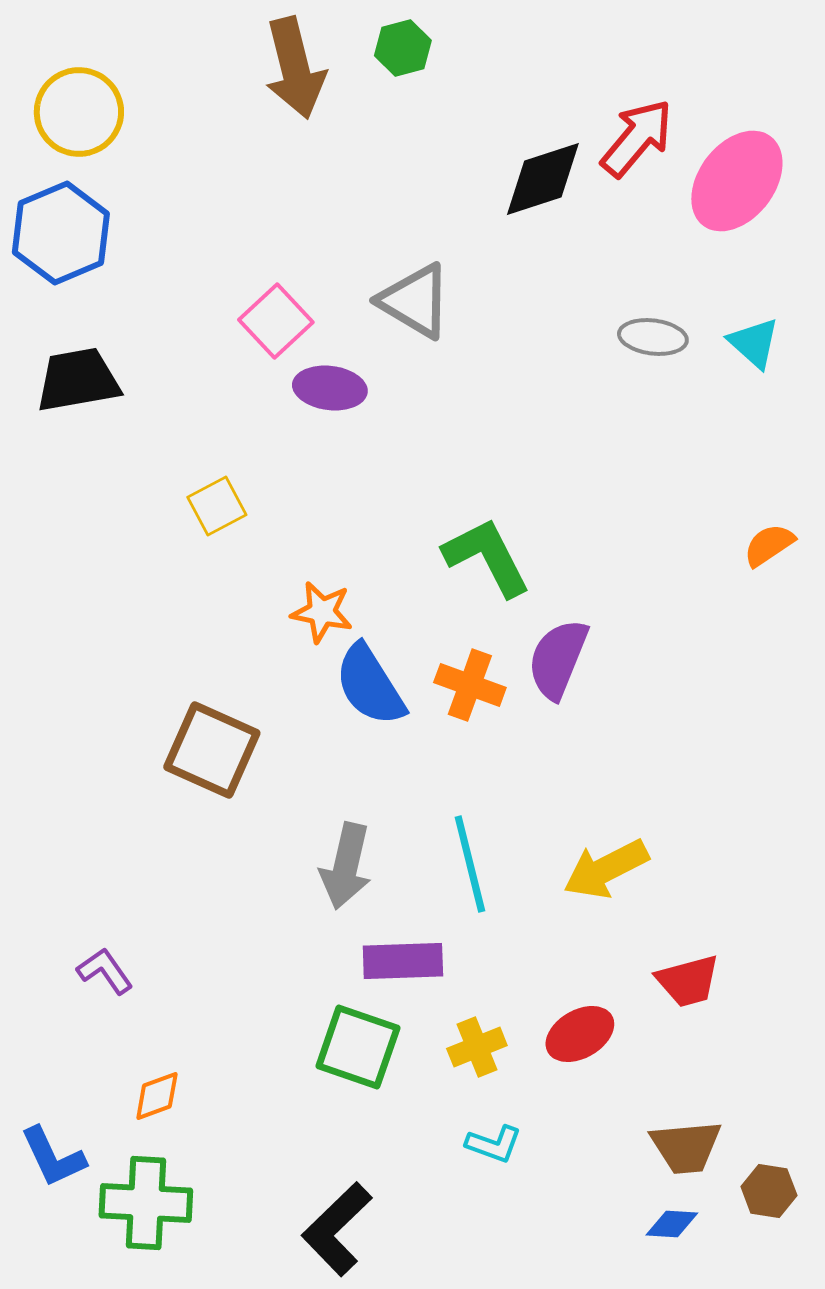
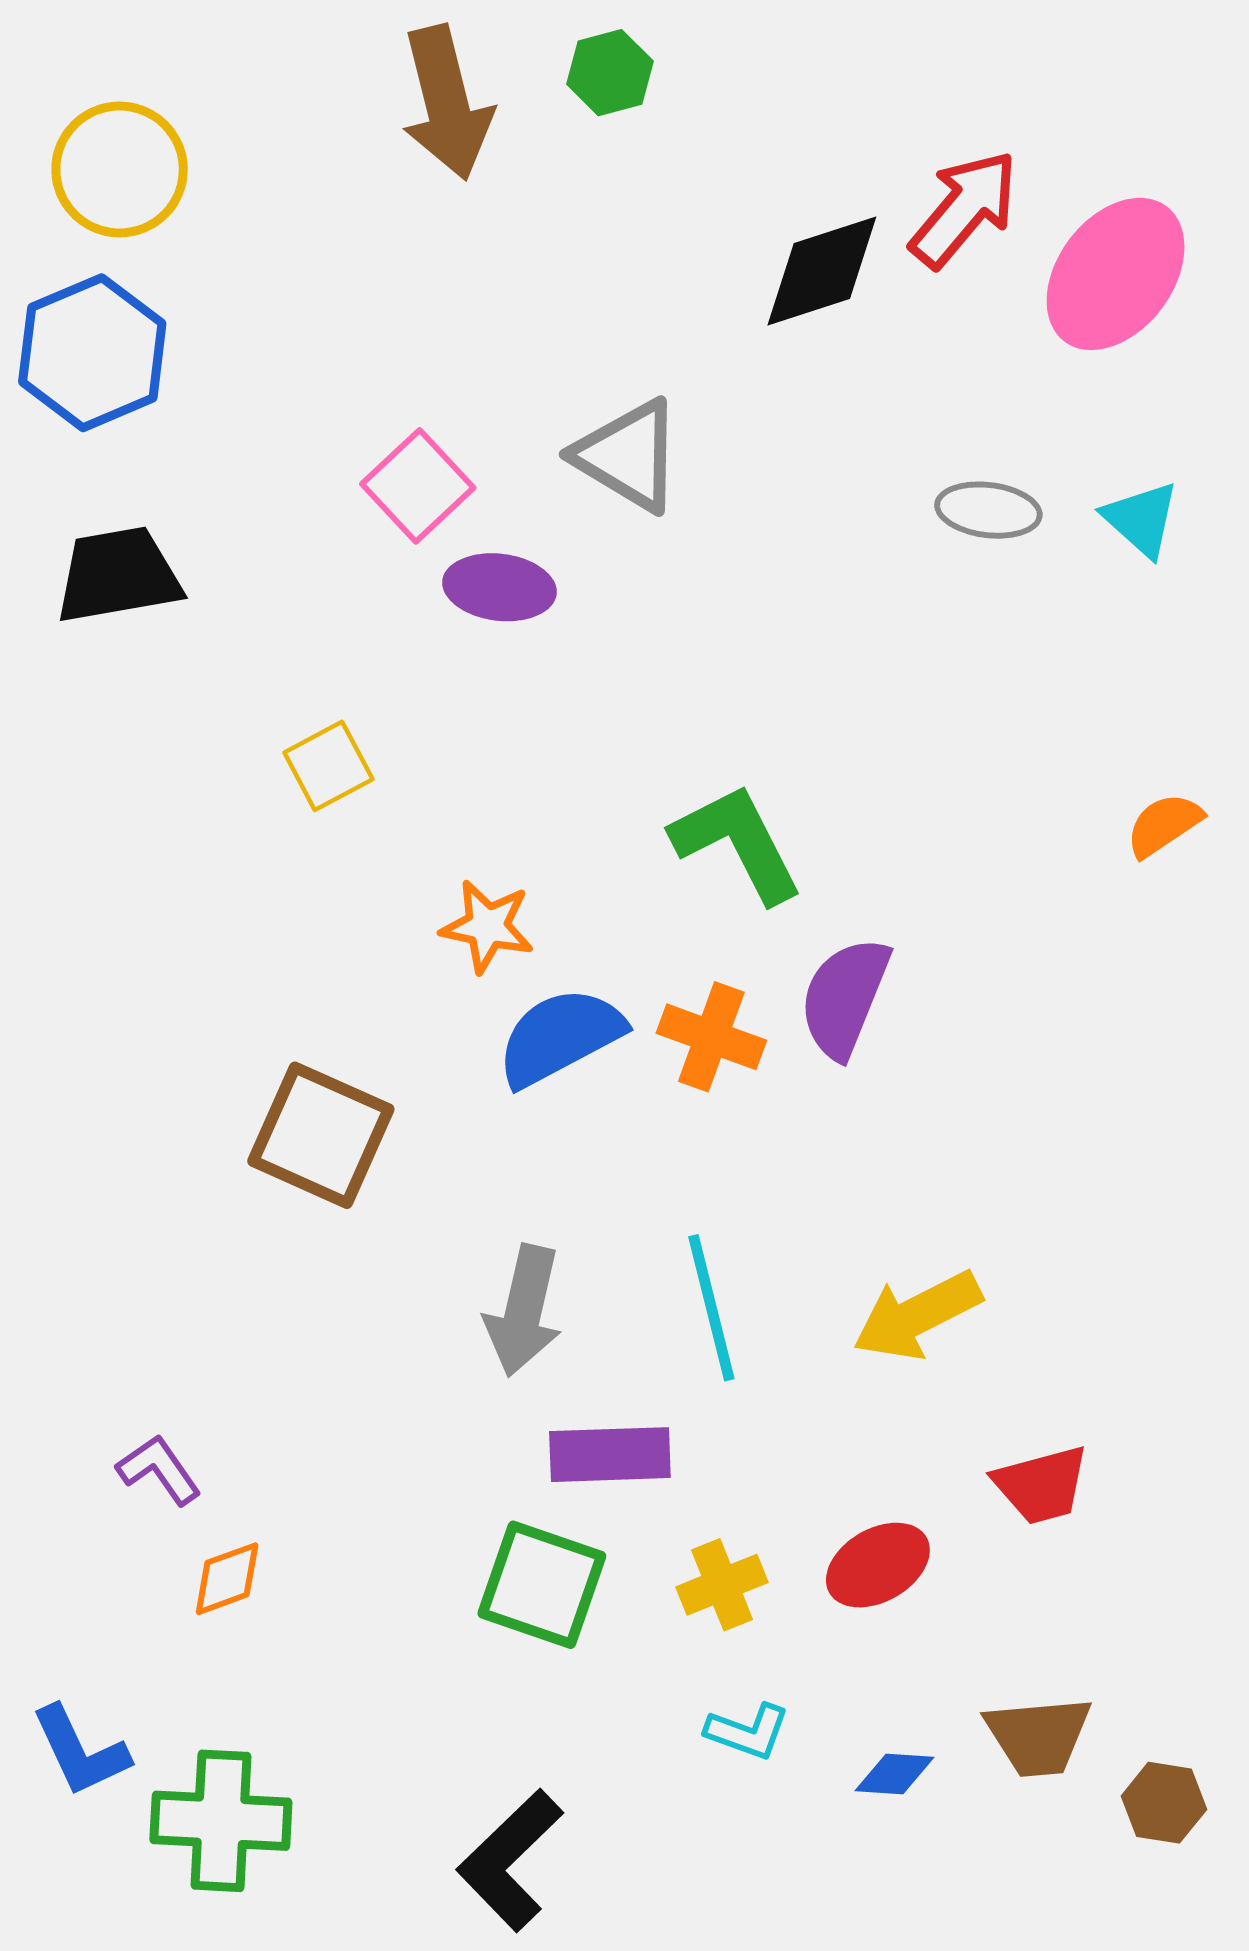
blue semicircle: (370, 685) -> (560, 1037), turned 94
orange diamond: (157, 1096) -> (227, 1579), moved
blue diamond: (672, 1224) -> (895, 1774), moved

